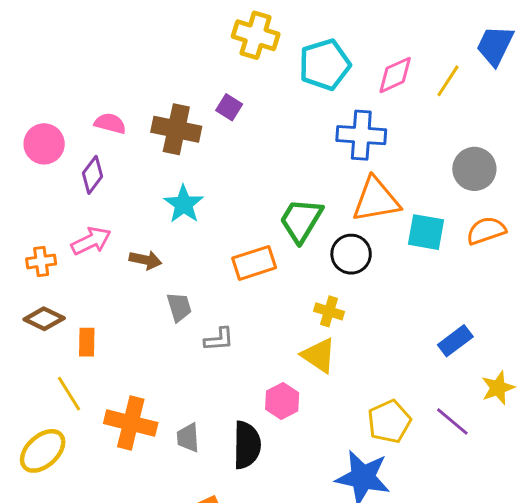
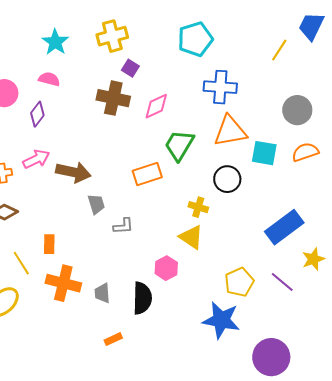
yellow cross: (256, 35) -> (112, 36), moved, turned -32
pink diamond: (395, 75) -> (156, 106), moved
brown cross: (176, 129) -> (113, 98), moved
cyan star: (184, 204) -> (55, 42), moved
black circle: (351, 254) -> (227, 179), moved
brown arrow: (145, 260) -> (73, 172), size x1.6
blue rectangle: (455, 341) -> (284, 227), size x1.6
orange rectangle: (87, 342) -> (49, 244), moved

